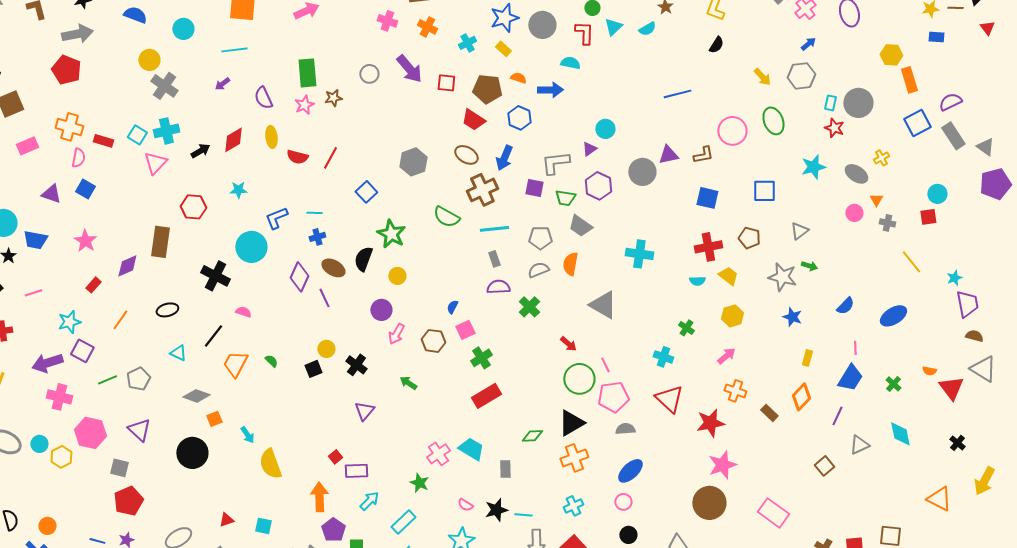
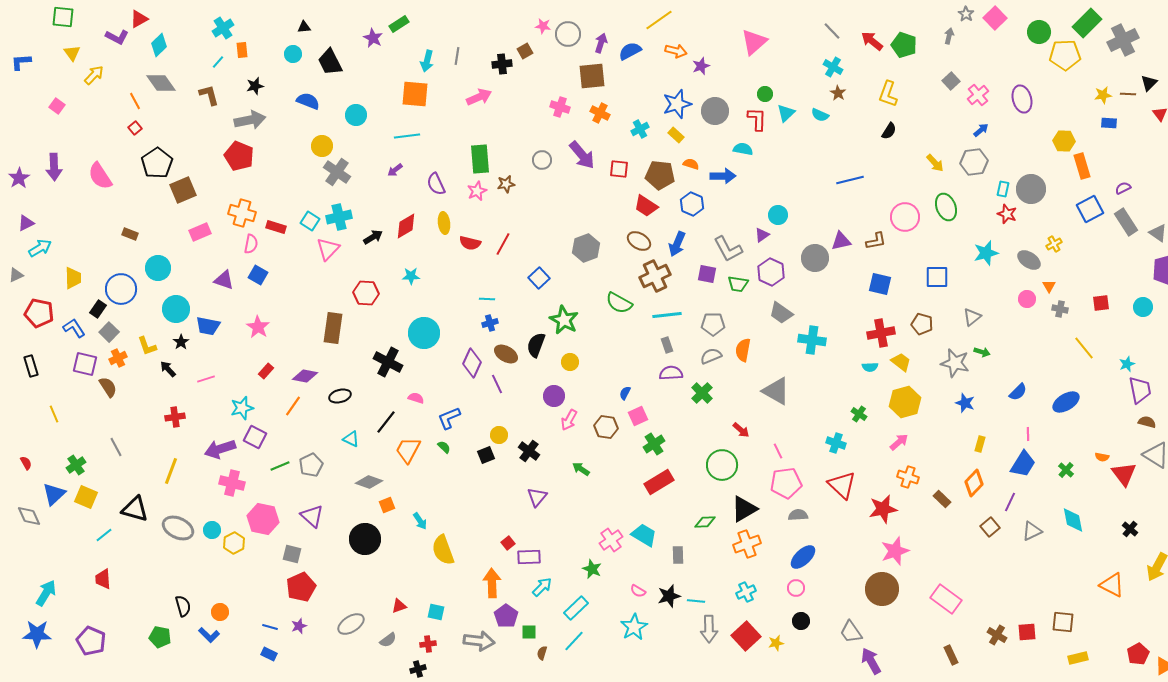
cyan semicircle: (647, 29) -> (820, 115), turned 54
purple semicircle: (950, 102) -> (1123, 188), size x0.7
gray L-shape: (555, 163) -> (728, 249), turned -112
cyan circle: (937, 194) -> (1143, 307), moved
blue L-shape: (276, 218) -> (449, 418), moved
gray trapezoid: (580, 226) -> (781, 313), moved
purple diamond: (127, 266) -> (305, 376), moved, turned 35
yellow hexagon: (732, 316) -> (905, 402), size x1.4
green circle: (579, 379) -> (722, 465), moved
brown square: (824, 466) -> (990, 527), moved

